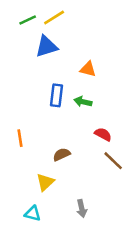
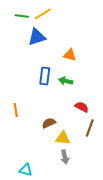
green line: (28, 20) -> (22, 16), turned 32
brown line: (113, 161) -> (90, 128), turned 66
yellow triangle: (45, 182) -> (63, 138), moved, turned 49
gray arrow: (82, 208) -> (65, 157), moved

